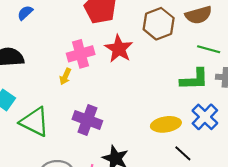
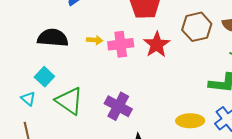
yellow arrow: (65, 77) -> (95, 40), moved, turned -119

